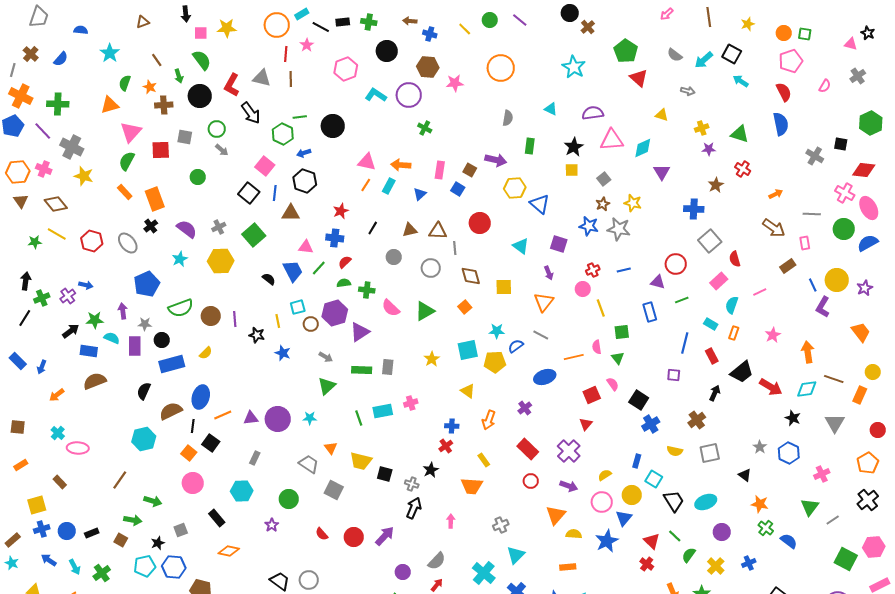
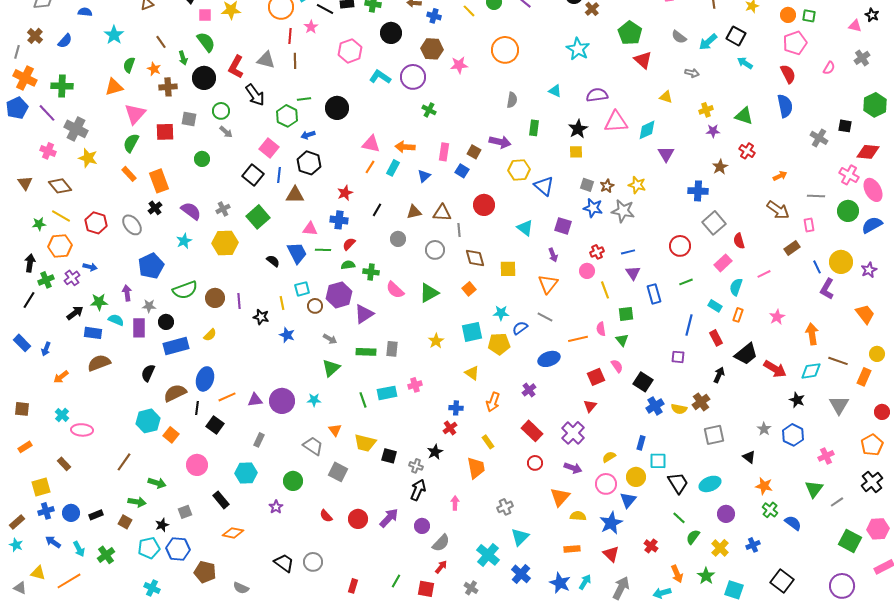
orange hexagon: (18, 172) -> (60, 246), moved
gray square: (604, 179) -> (587, 185), moved, turned -32
green line: (319, 268) -> (323, 250), turned 49
purple triangle: (658, 282) -> (633, 273), moved, turned 42
yellow semicircle: (675, 451) -> (679, 409), moved
orange square: (189, 453) -> (171, 435), moved
cyan square: (654, 479) -> (658, 461), turned -30
orange trapezoid: (472, 486) -> (476, 468), turned -105
red triangle: (652, 541) -> (611, 554), moved
purple circle: (403, 572) -> (422, 526), moved

